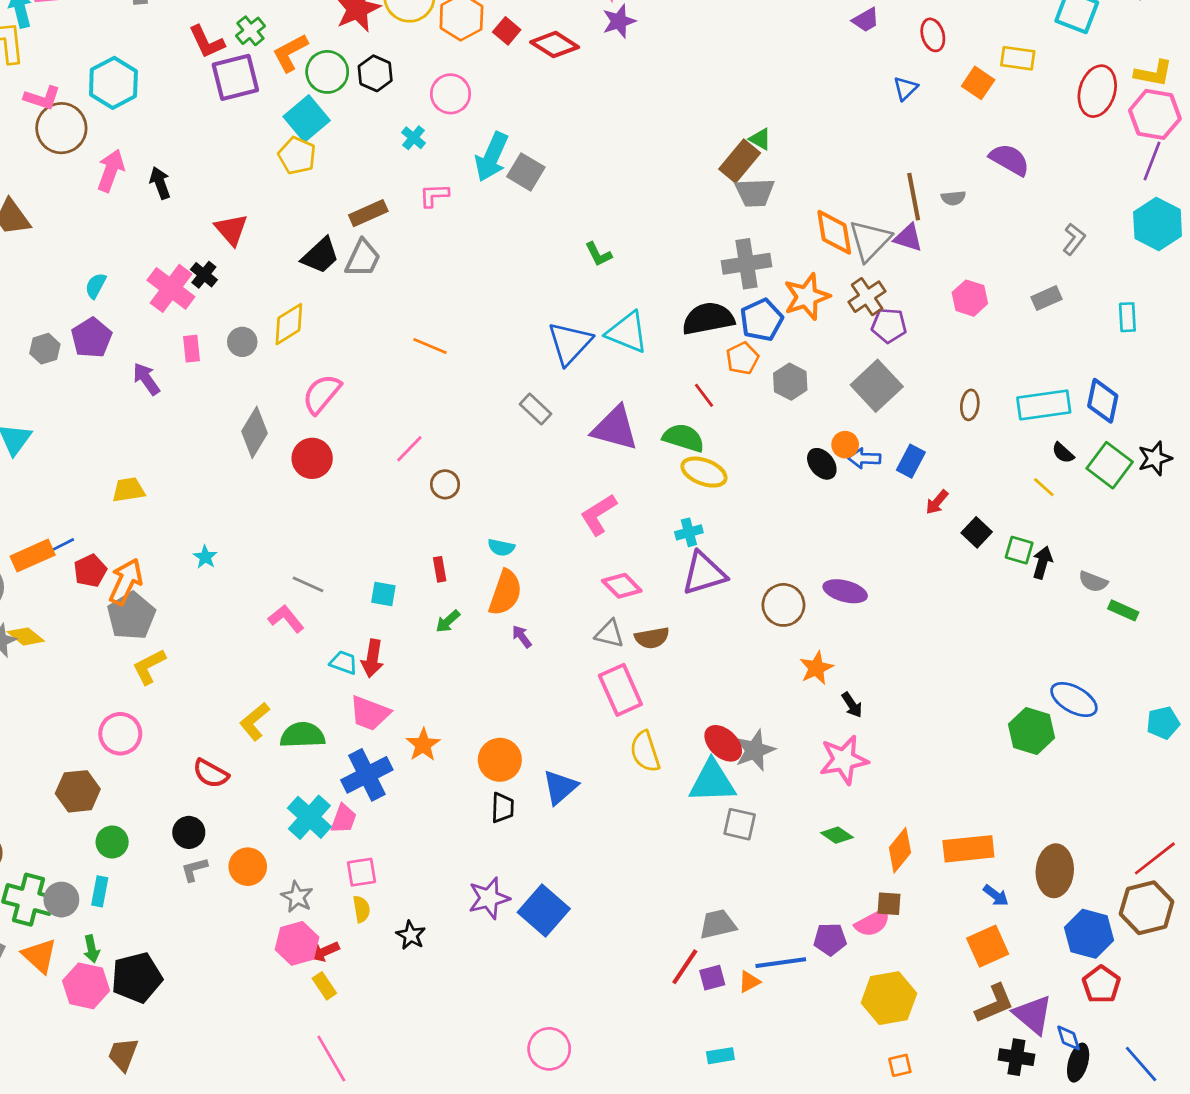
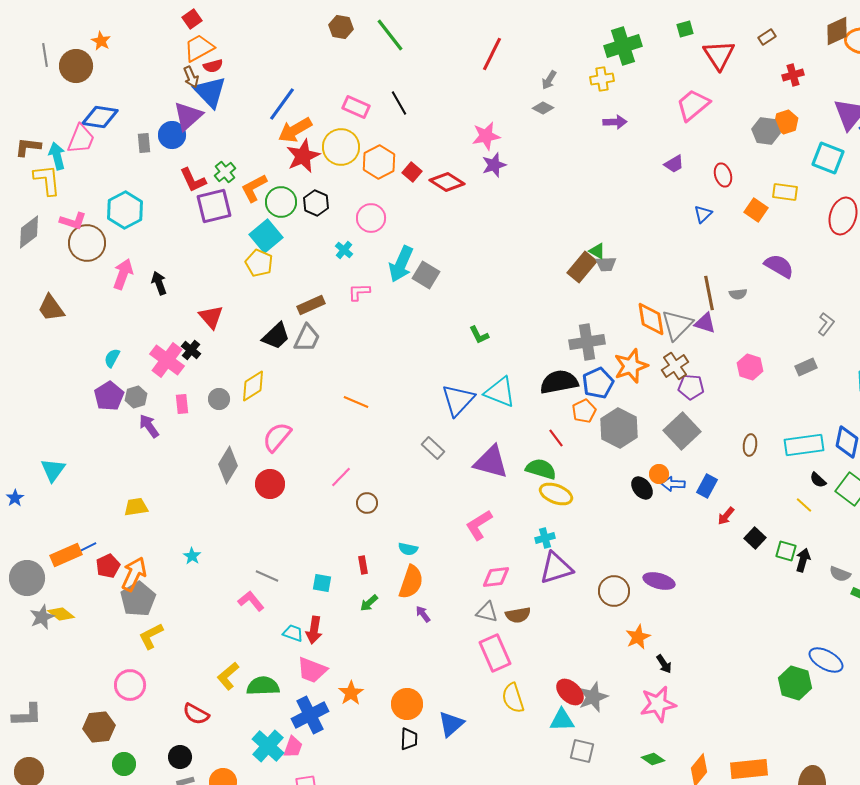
gray trapezoid: (755, 193) -> (606, 264), moved, size x0.7
gray hexagon: (45, 349) -> (136, 397), moved
gray hexagon: (790, 382) -> (619, 428), size x1.5
pink diamond: (622, 586) -> (496, 577), turned -52
cyan triangle: (712, 782) -> (562, 720), size x0.7

